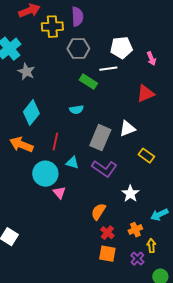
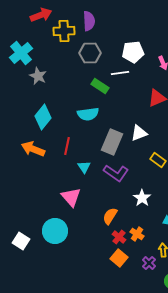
cyan semicircle: (76, 110) -> (88, 114), size x1.5
cyan triangle: (72, 163) -> (84, 167), turned 40
cyan circle: (45, 174) -> (55, 231), moved
pink triangle: (59, 193) -> (71, 197), size x1.5
orange cross: (135, 230) -> (137, 234), moved, turned -32
orange square: (107, 254) -> (119, 258), turned 30

